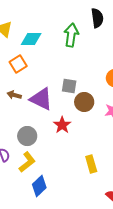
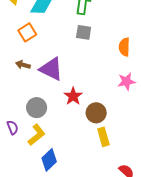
gray square: (69, 86) -> (84, 32), moved
brown circle: (84, 102) -> (96, 113), moved

